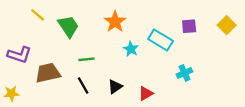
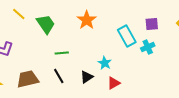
cyan rectangle: (161, 40) -> (127, 36), turned 30
cyan star: (131, 49) -> (105, 63), moved
brown trapezoid: (48, 73) -> (28, 79), moved
cyan cross: (184, 73) -> (148, 47), moved

